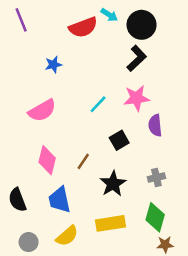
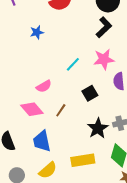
pink semicircle: (42, 110) -> (44, 86), moved, size x0.7
pink diamond: (47, 160) -> (32, 109), turned -55
black star: (113, 184) -> (98, 128), moved

